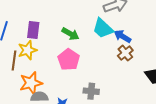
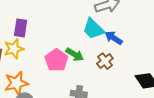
green arrow: (70, 34) -> (75, 54), moved
brown cross: (125, 53) -> (105, 61), moved

